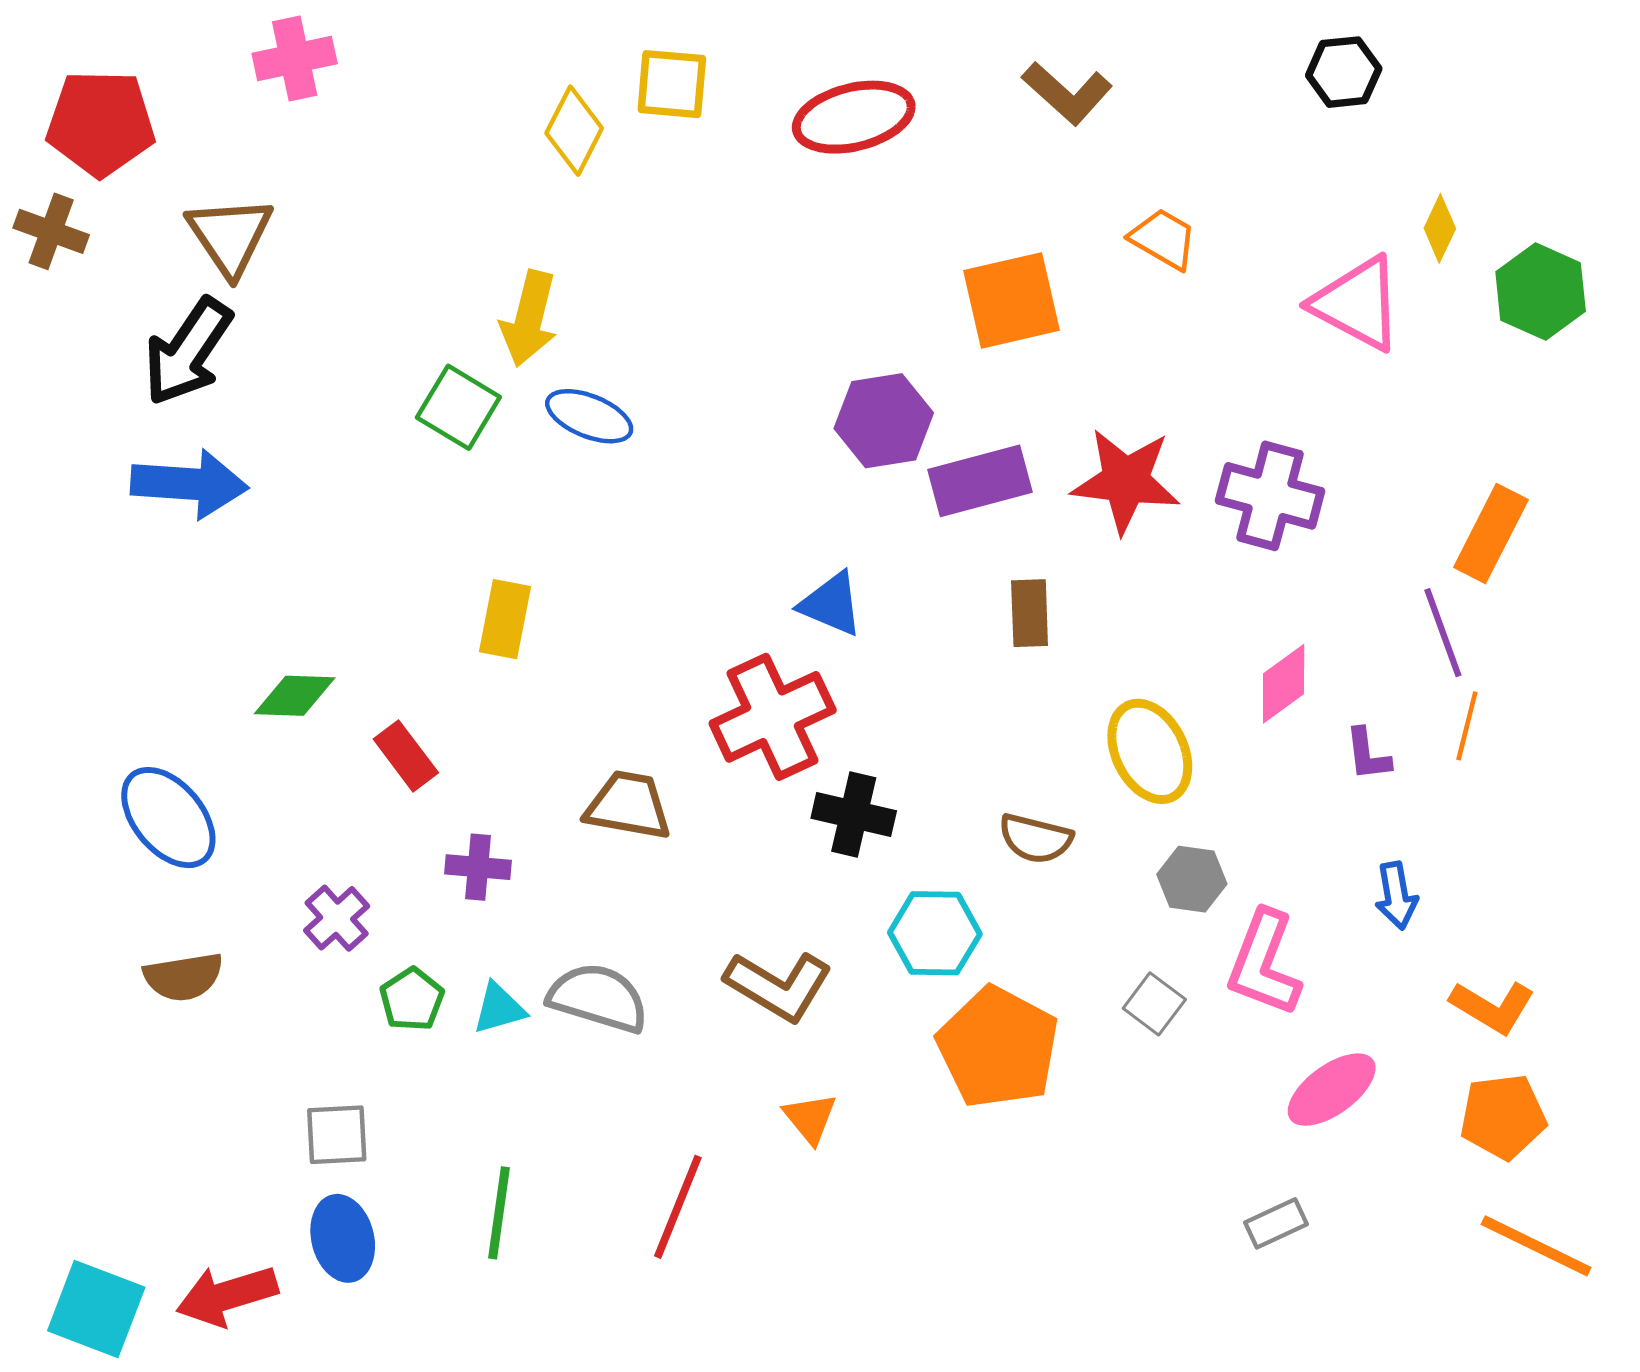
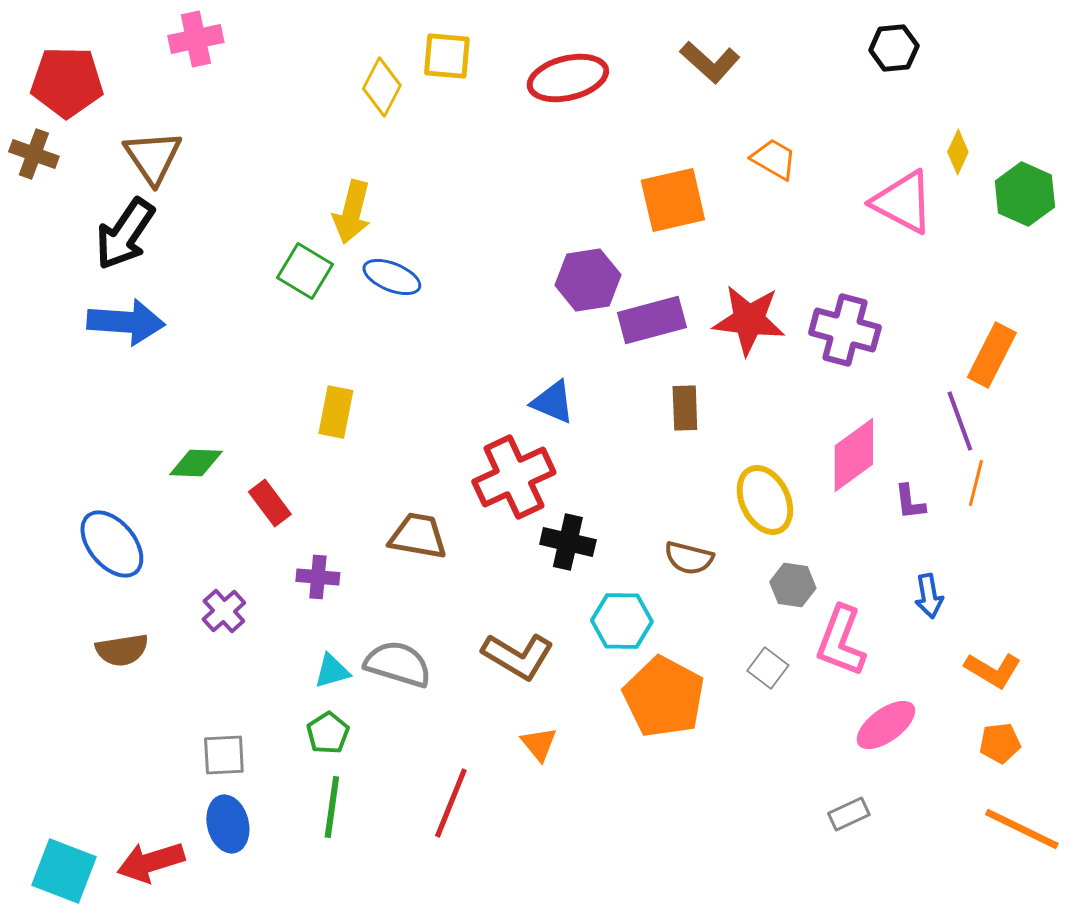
pink diamond: (1284, 684) -> (854, 455), size x1.4
green pentagon: (412, 999) -> (328, 733), moved
orange pentagon: (1503, 1117) -> (1000, 743), size x0.7

